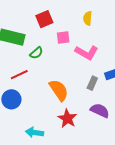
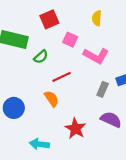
pink square: (63, 38) -> (70, 40), turned 32
red line: (19, 75) -> (62, 77), moved
orange semicircle: (59, 90) -> (52, 99), moved, size x0.7

